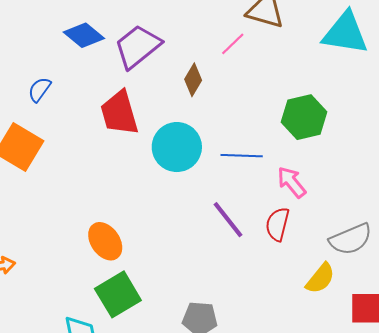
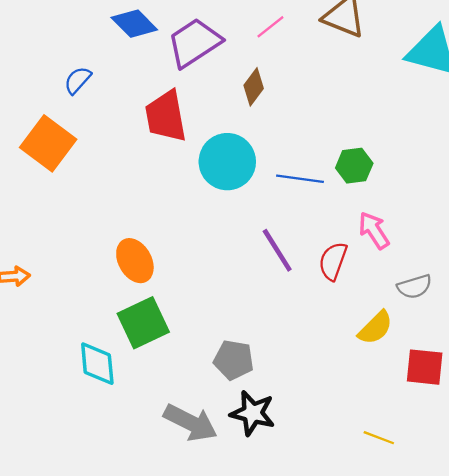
pink line: (233, 44) -> (270, 27), moved
green hexagon: (304, 117) -> (354, 166), moved, size x0.7
pink arrow: (292, 182) -> (374, 230), moved
gray semicircle: (351, 239) -> (415, 287), size x0.7

